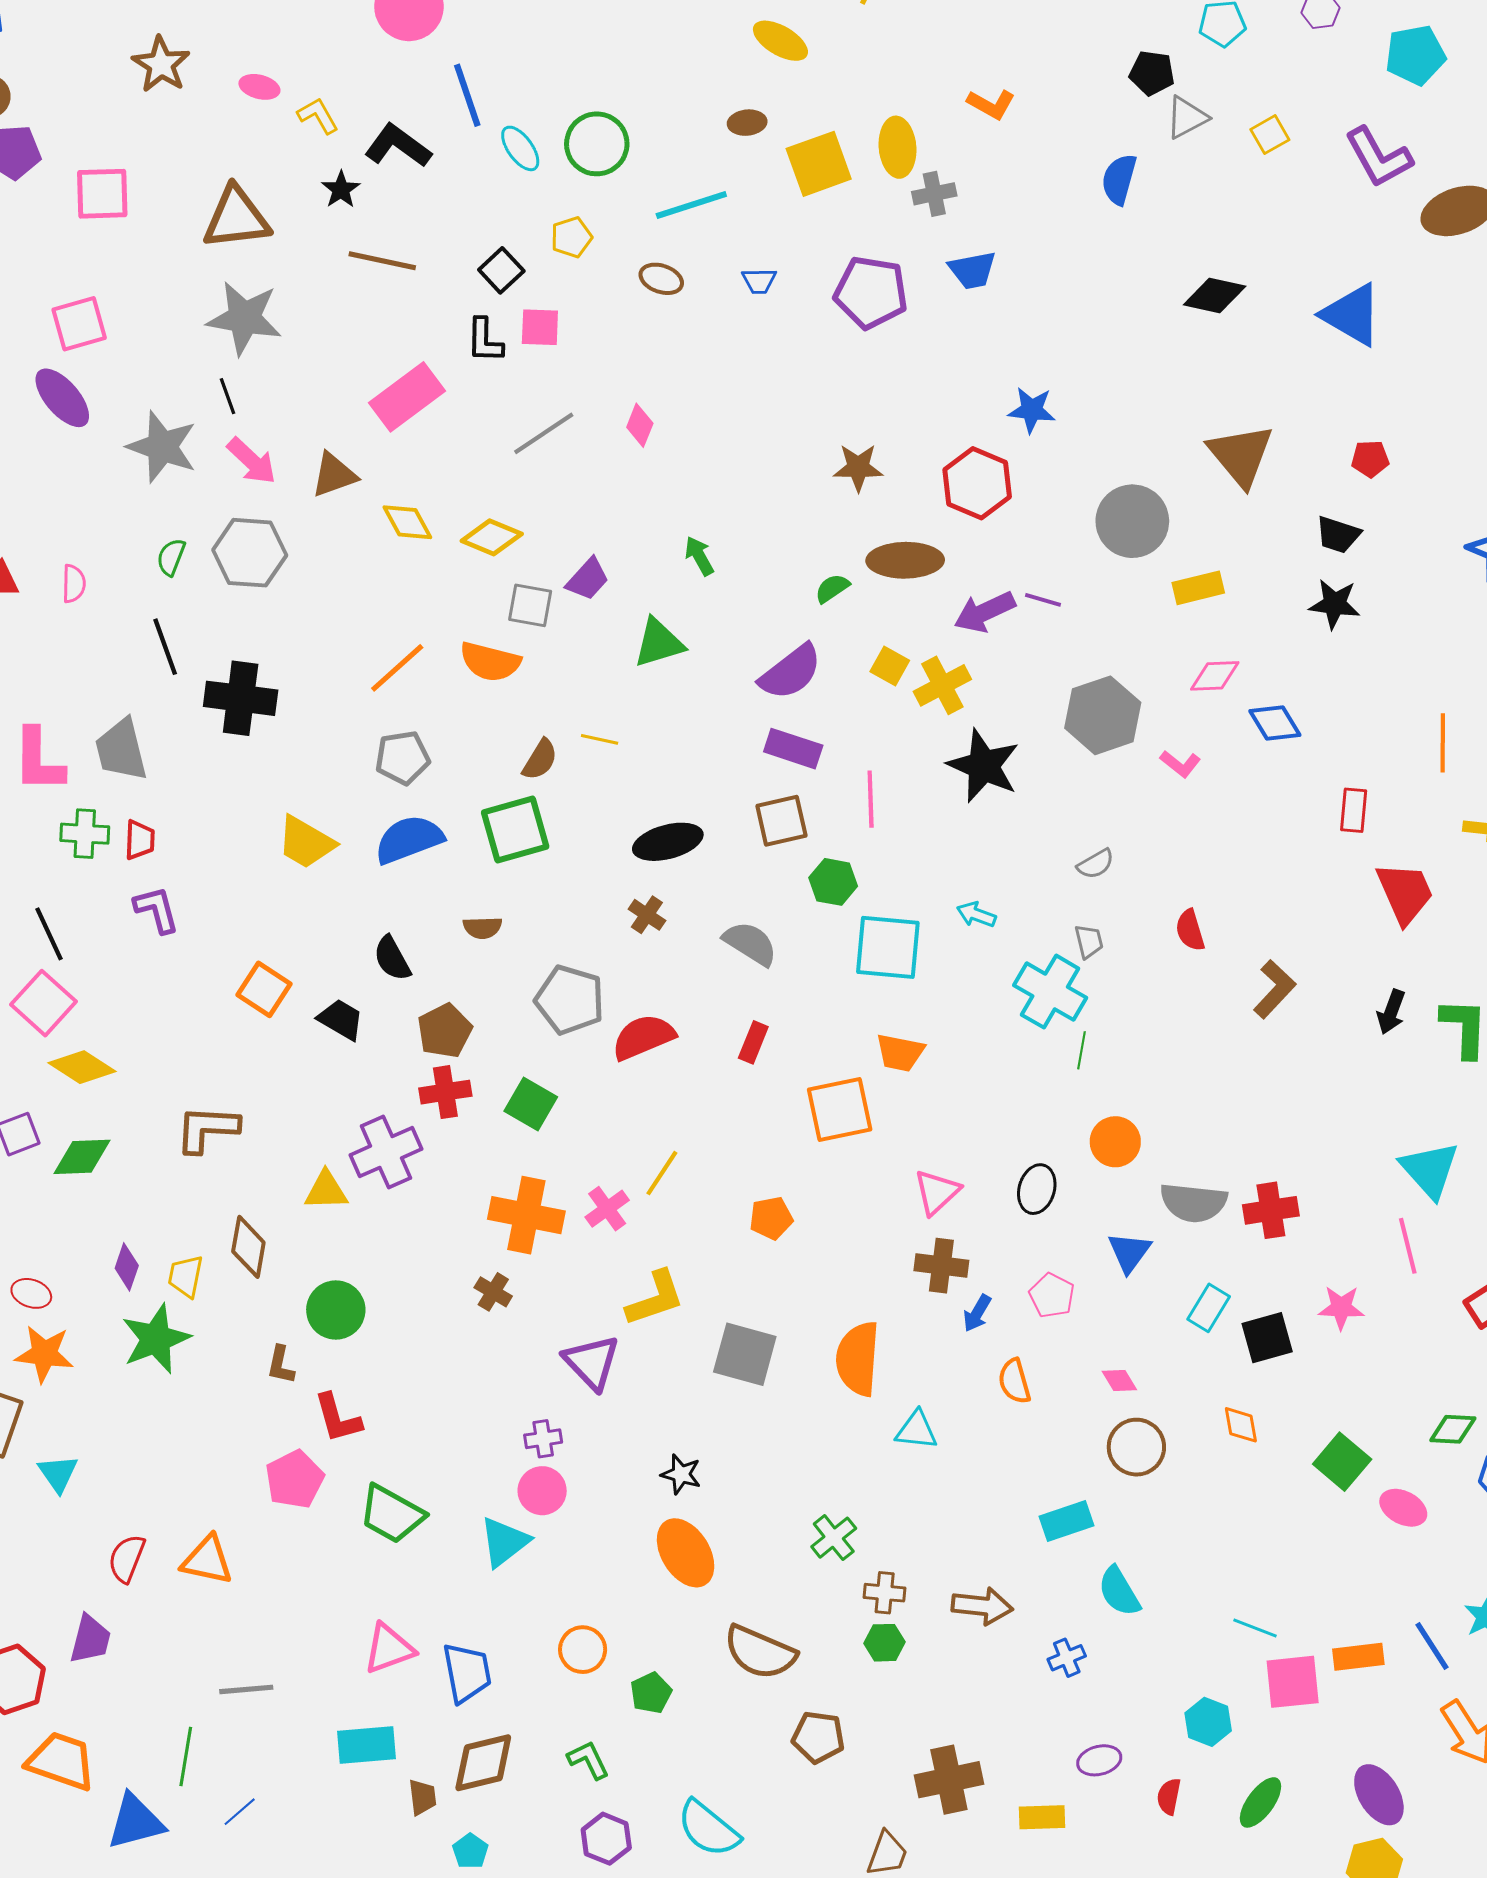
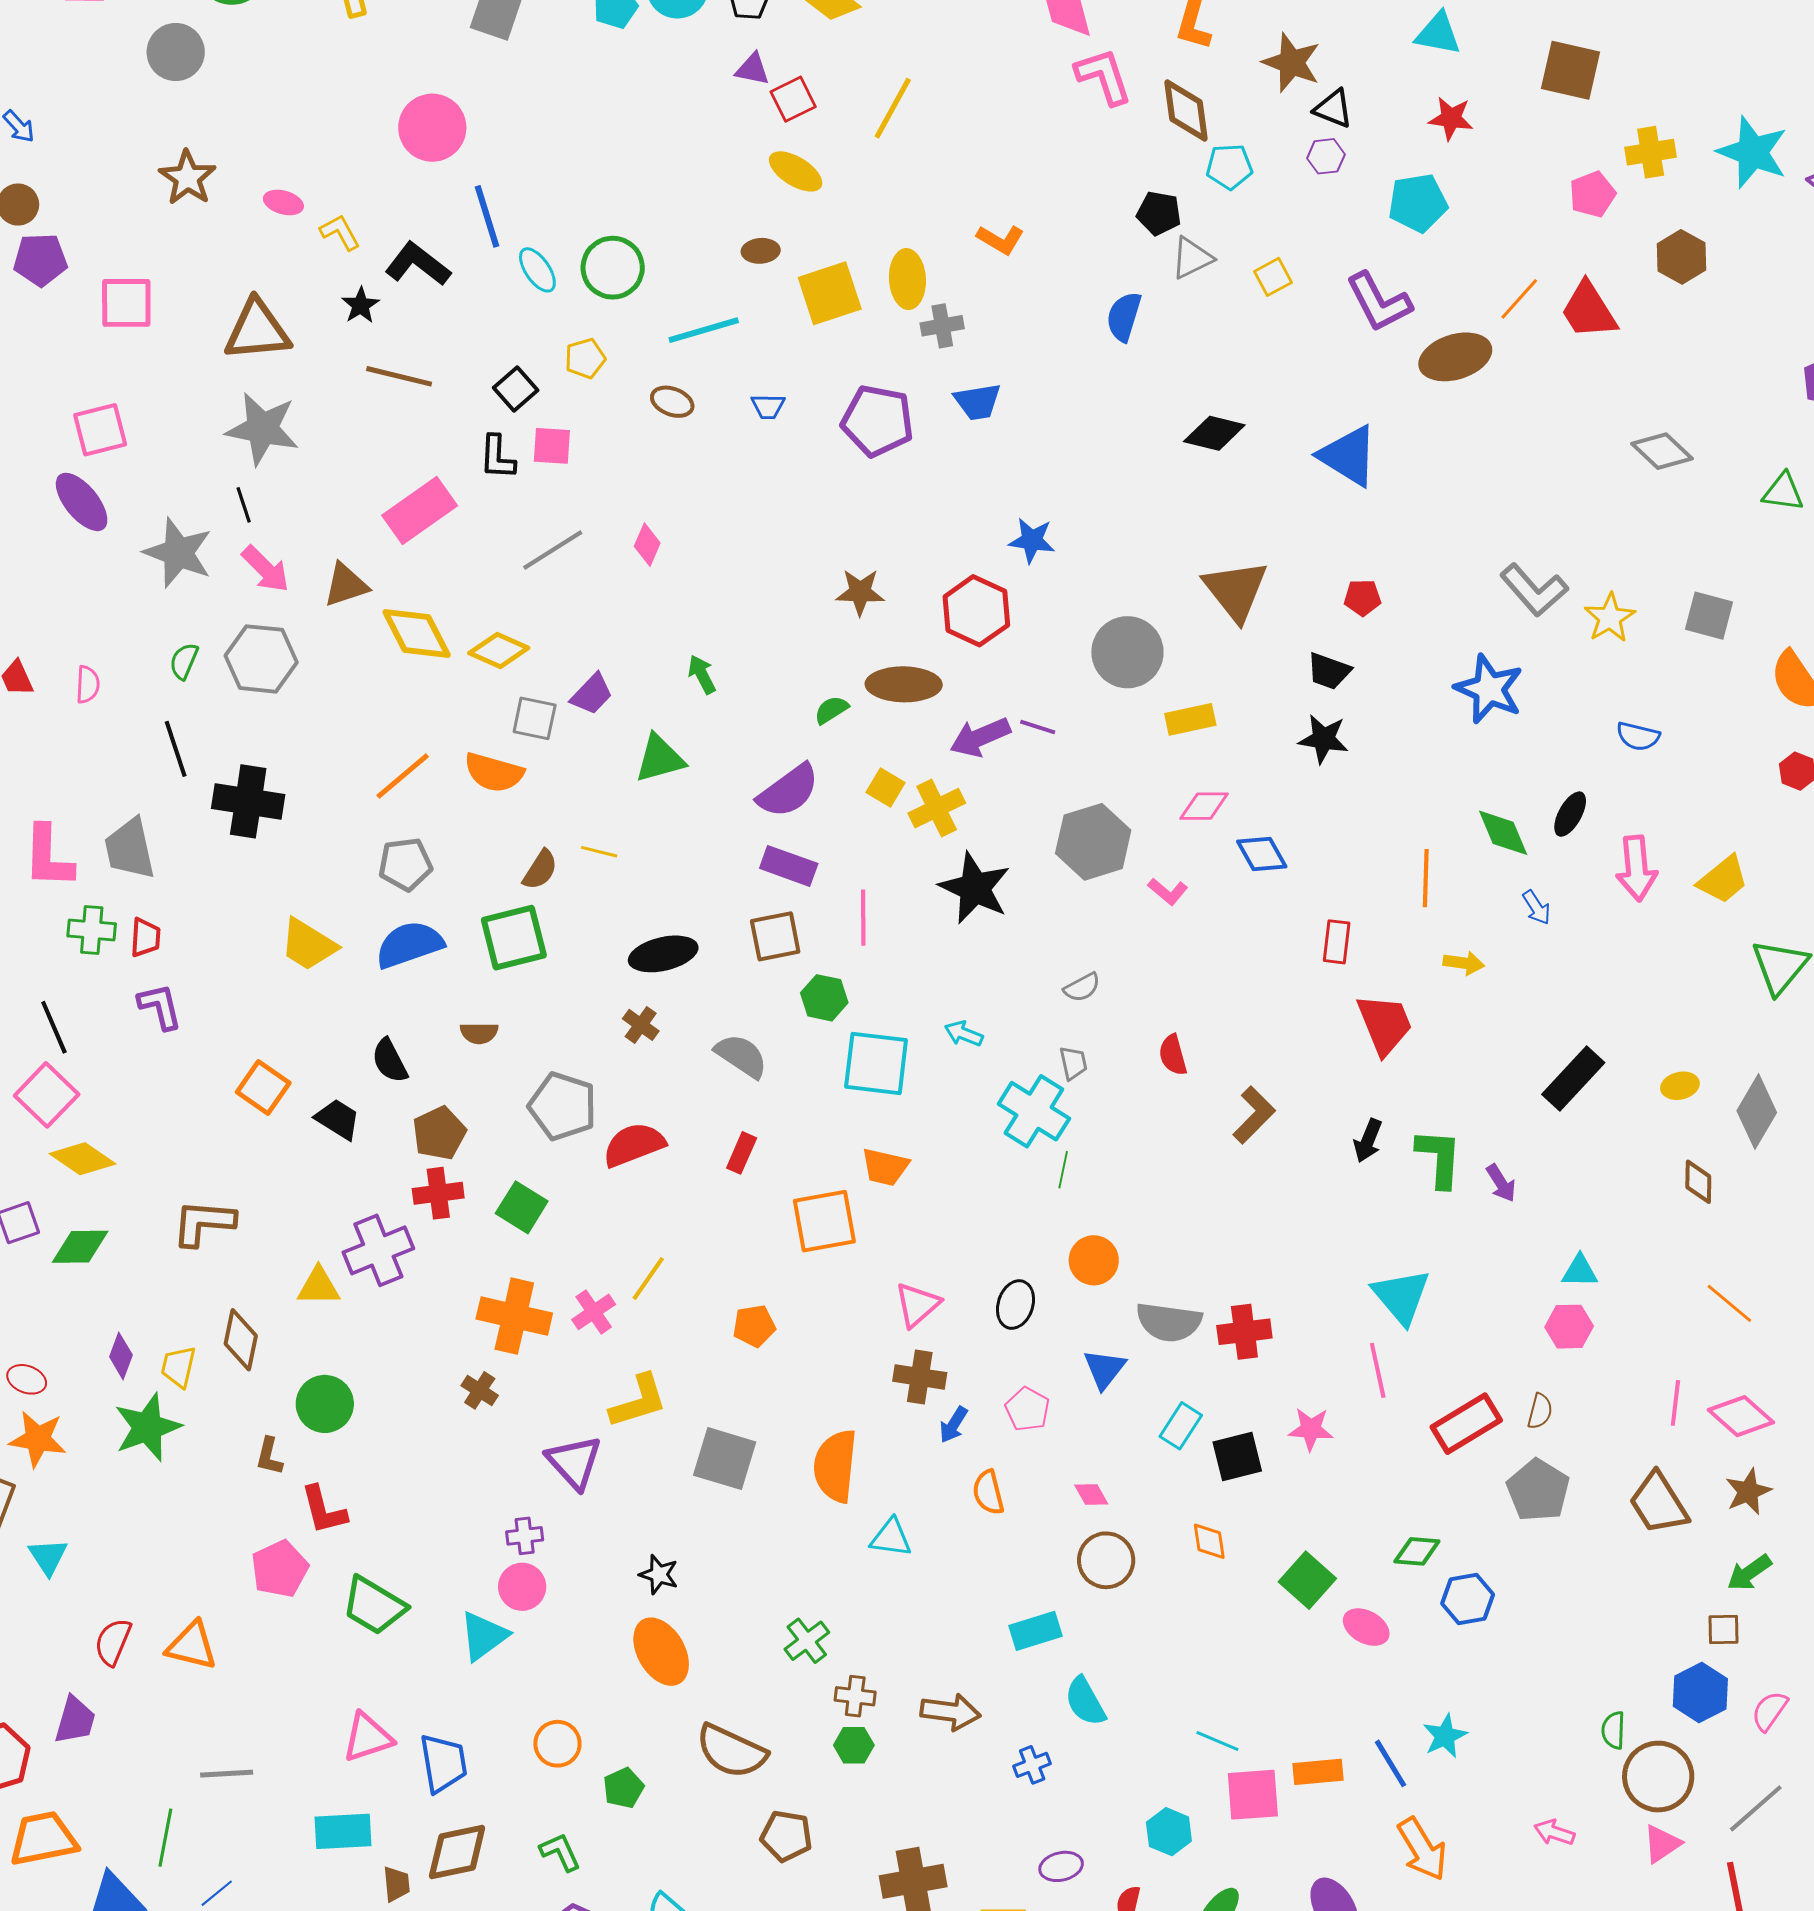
yellow diamond: (407, 522) -> (417, 633), size x1.4
orange trapezoid: (61, 1761) -> (43, 1839), turned -32

